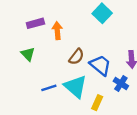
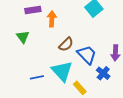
blue line: (49, 88) -> (37, 77), moved
yellow rectangle: (97, 103) -> (80, 88), turned -72

